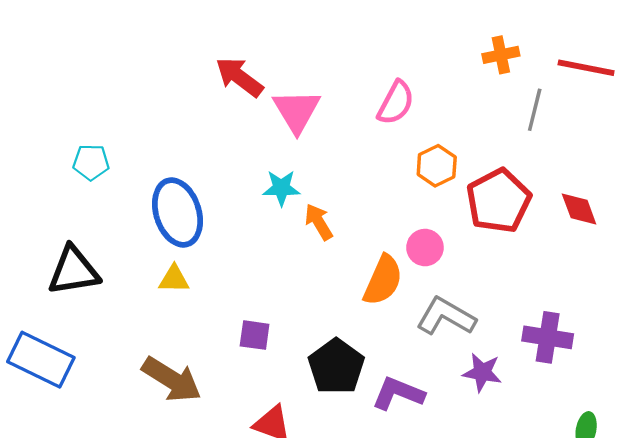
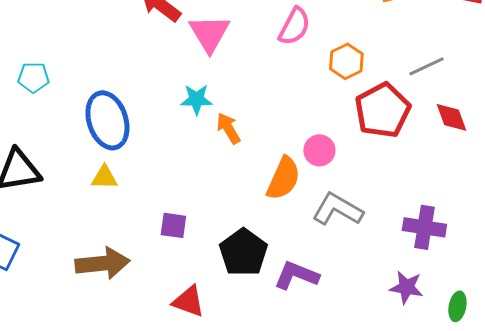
gray line: (535, 110) -> (426, 66), moved, turned 51
orange hexagon: (437, 166) -> (346, 61), moved
purple star: (482, 372) -> (406, 287), moved
brown arrow: (172, 379) -> (102, 263), turned -38

